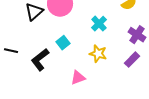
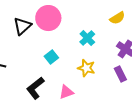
black L-shape: (40, 60) -> (35, 88), moved
purple rectangle: (132, 60) -> (120, 74), turned -70

